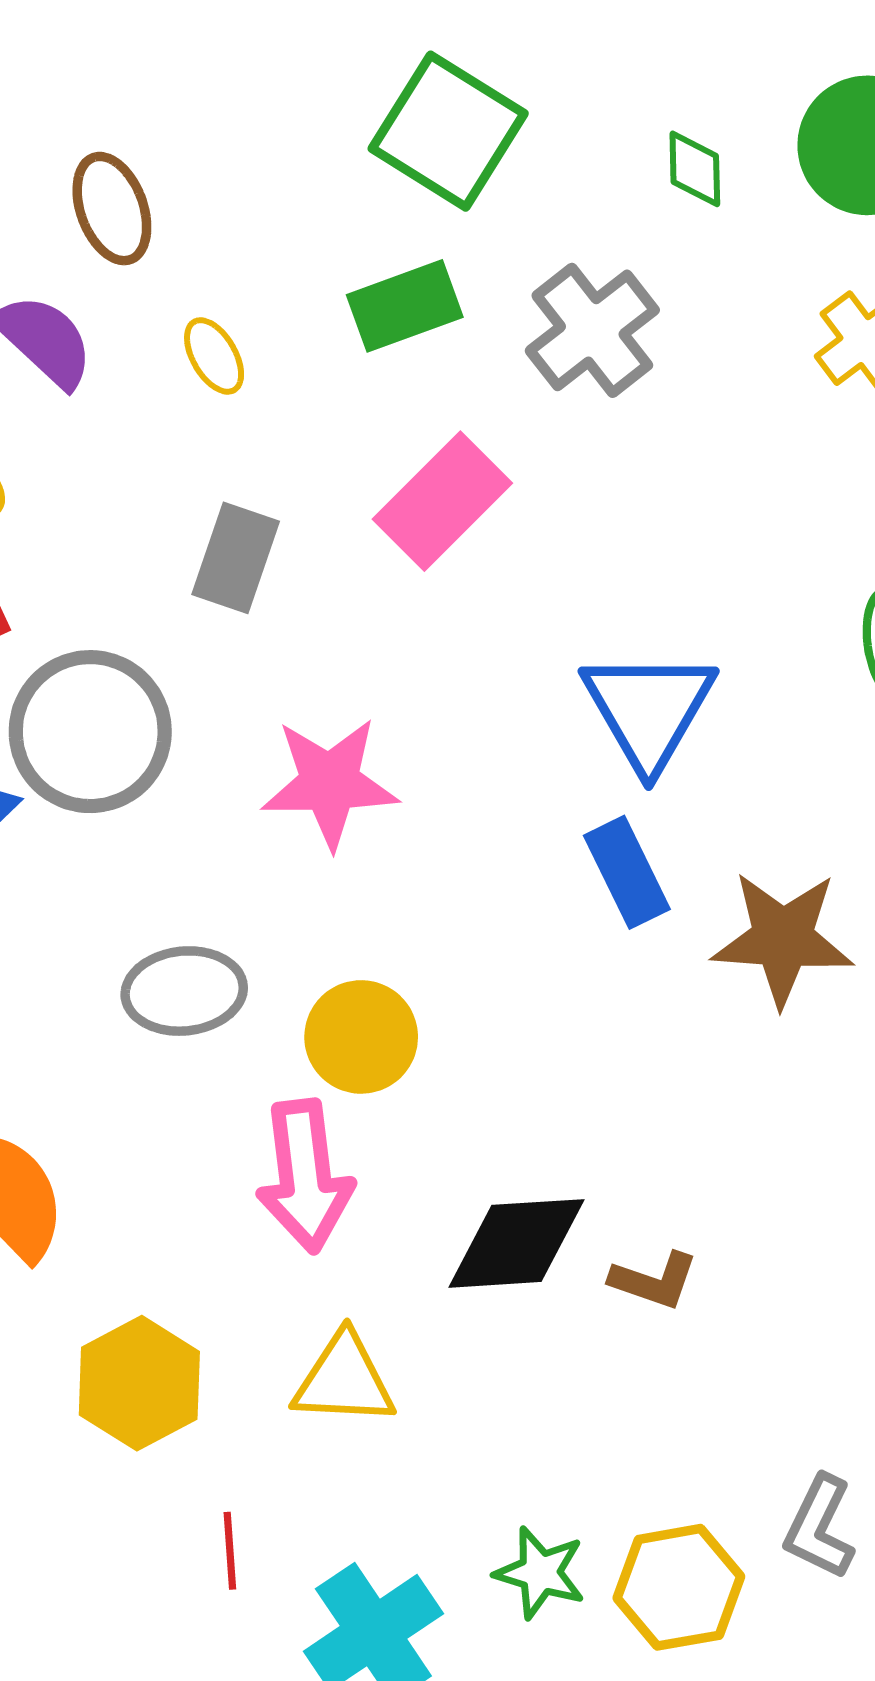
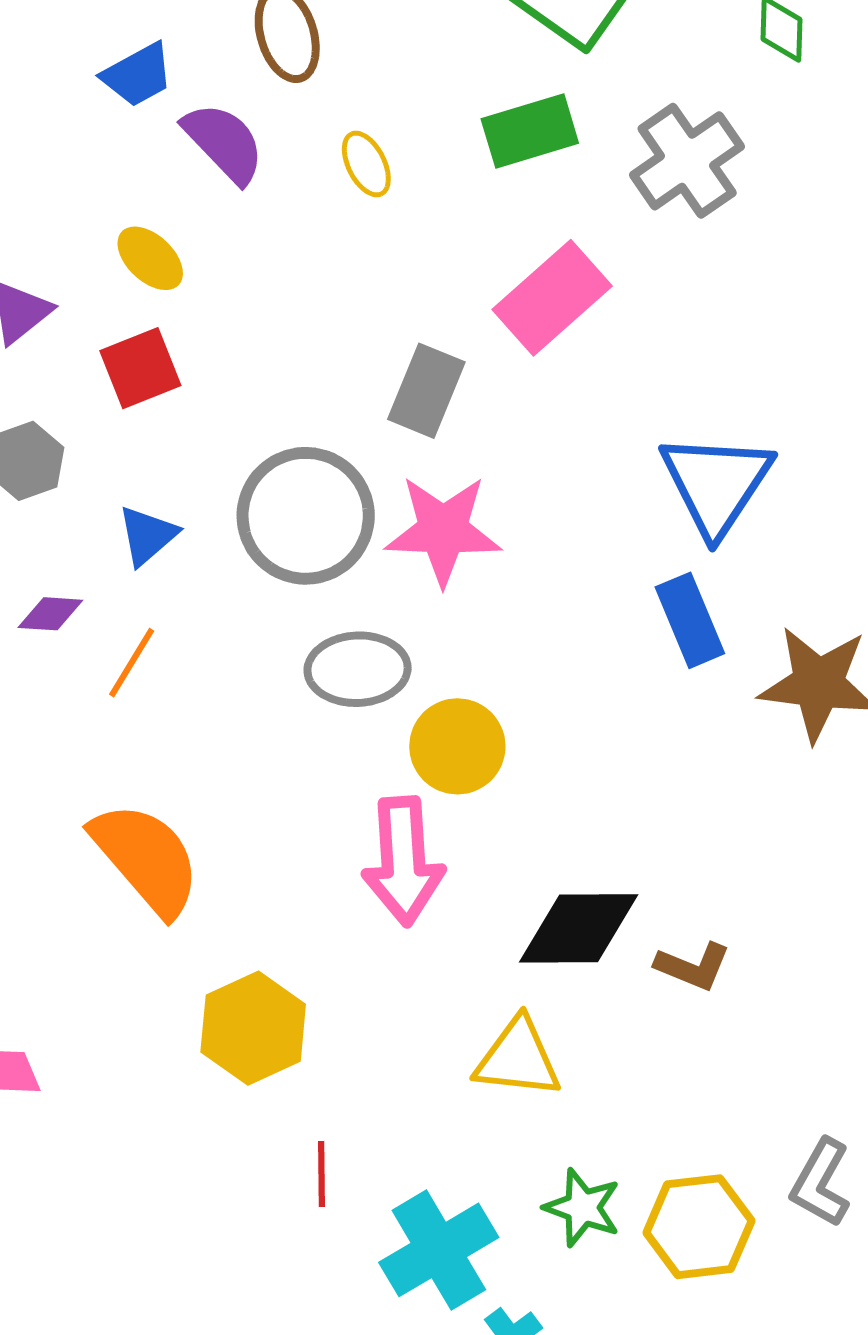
gray rectangle: (236, 558) -> (426, 391), moved
gray circle: (90, 732) -> (306, 516), moved
gray ellipse: (184, 991) -> (358, 669), moved
yellow triangle: (344, 1380) -> (518, 1058), moved

